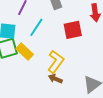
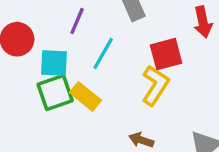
yellow L-shape: (56, 62) -> (155, 85), moved

